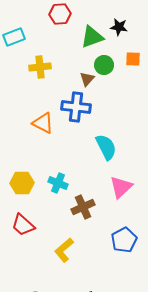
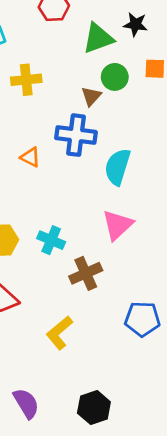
orange triangle: (43, 123) -> (30, 157), size x0.7
cyan semicircle: (106, 147) -> (118, 167), moved, turned -136
pink triangle: (121, 187) -> (118, 225), moved
blue pentagon: (124, 240) -> (142, 319), turned 30

